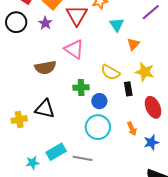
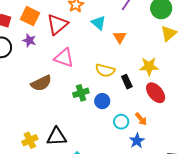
red triangle: (77, 15) -> (57, 24), turned 35
yellow star: (145, 72) -> (149, 66), moved
black triangle: (45, 109) -> (57, 137), moved
cyan circle: (98, 127) -> (121, 122), moved, size x0.6
blue star: (151, 142) -> (137, 141), moved

